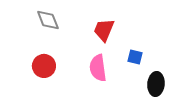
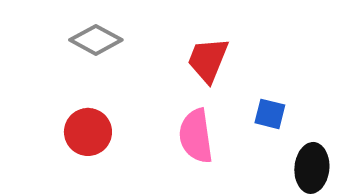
gray diamond: (48, 20) -> (96, 40), turned -40

